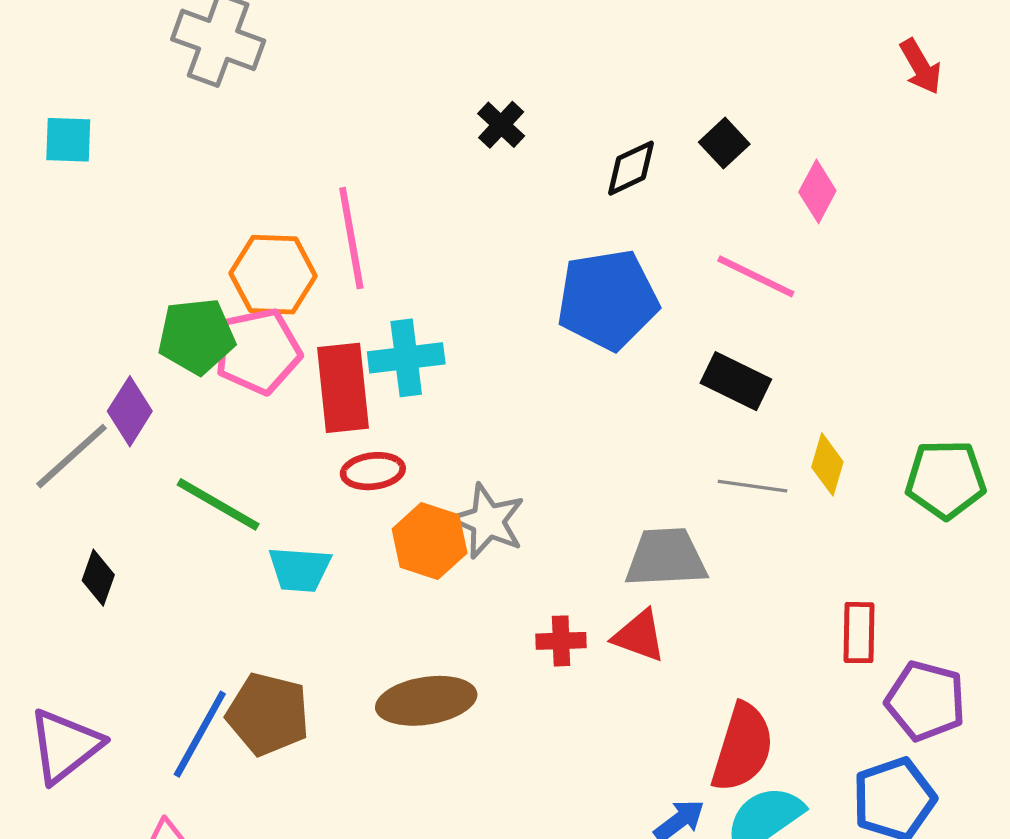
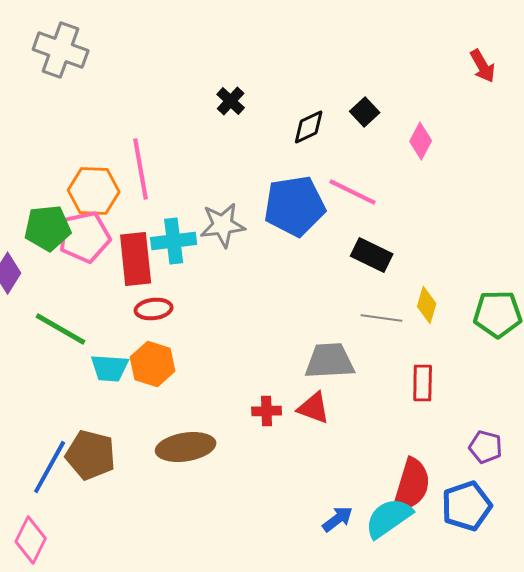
pink line: (756, 276) -> (353, 192), moved
gray star: (488, 521) -> (223, 225), moved, turned -30
orange hexagon: (430, 541) -> (153, 364), moved
red rectangle: (859, 633) -> (423, 383), moved
purple pentagon: (926, 701) -> (486, 447), size x0.7
red semicircle: (743, 747) -> (412, 485), moved

